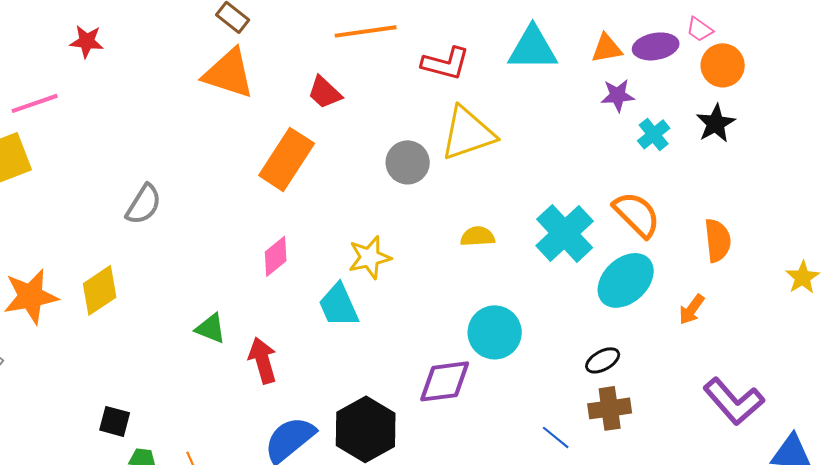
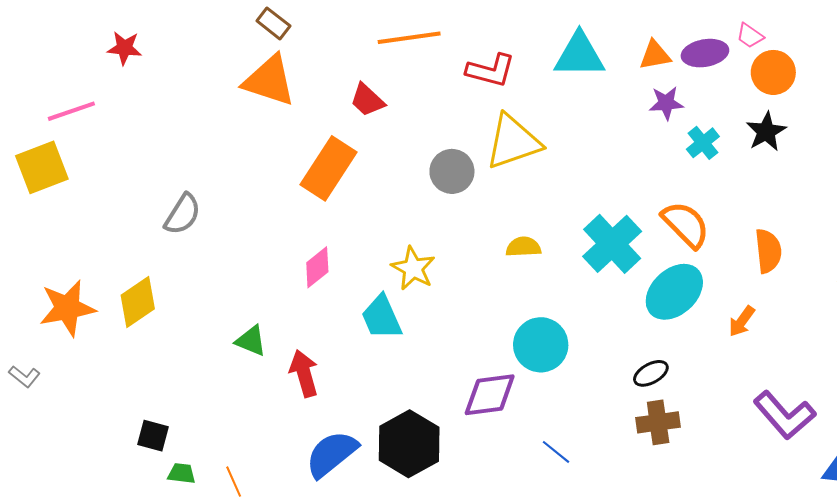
yellow star: (370, 257) -> (413, 268), turned -30
blue line: (556, 437) -> (556, 452), moved

